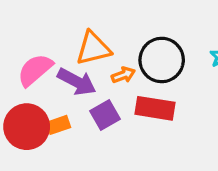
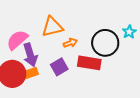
black circle: (162, 60) -> (105, 43), moved
purple arrow: (77, 82) -> (30, 55), moved, turned 45

